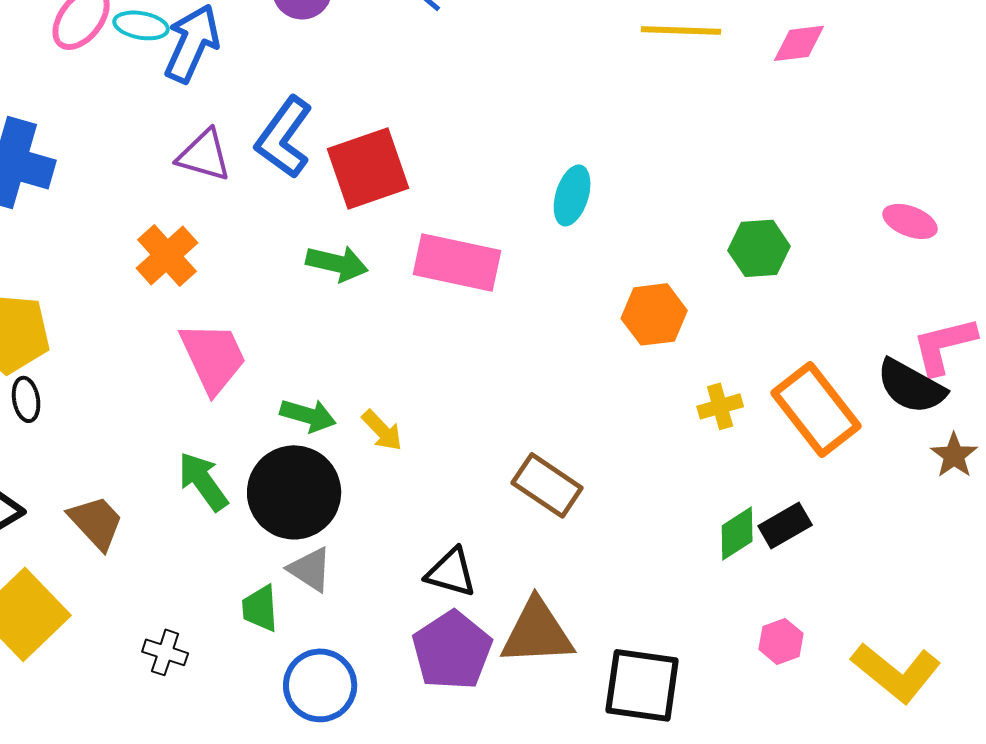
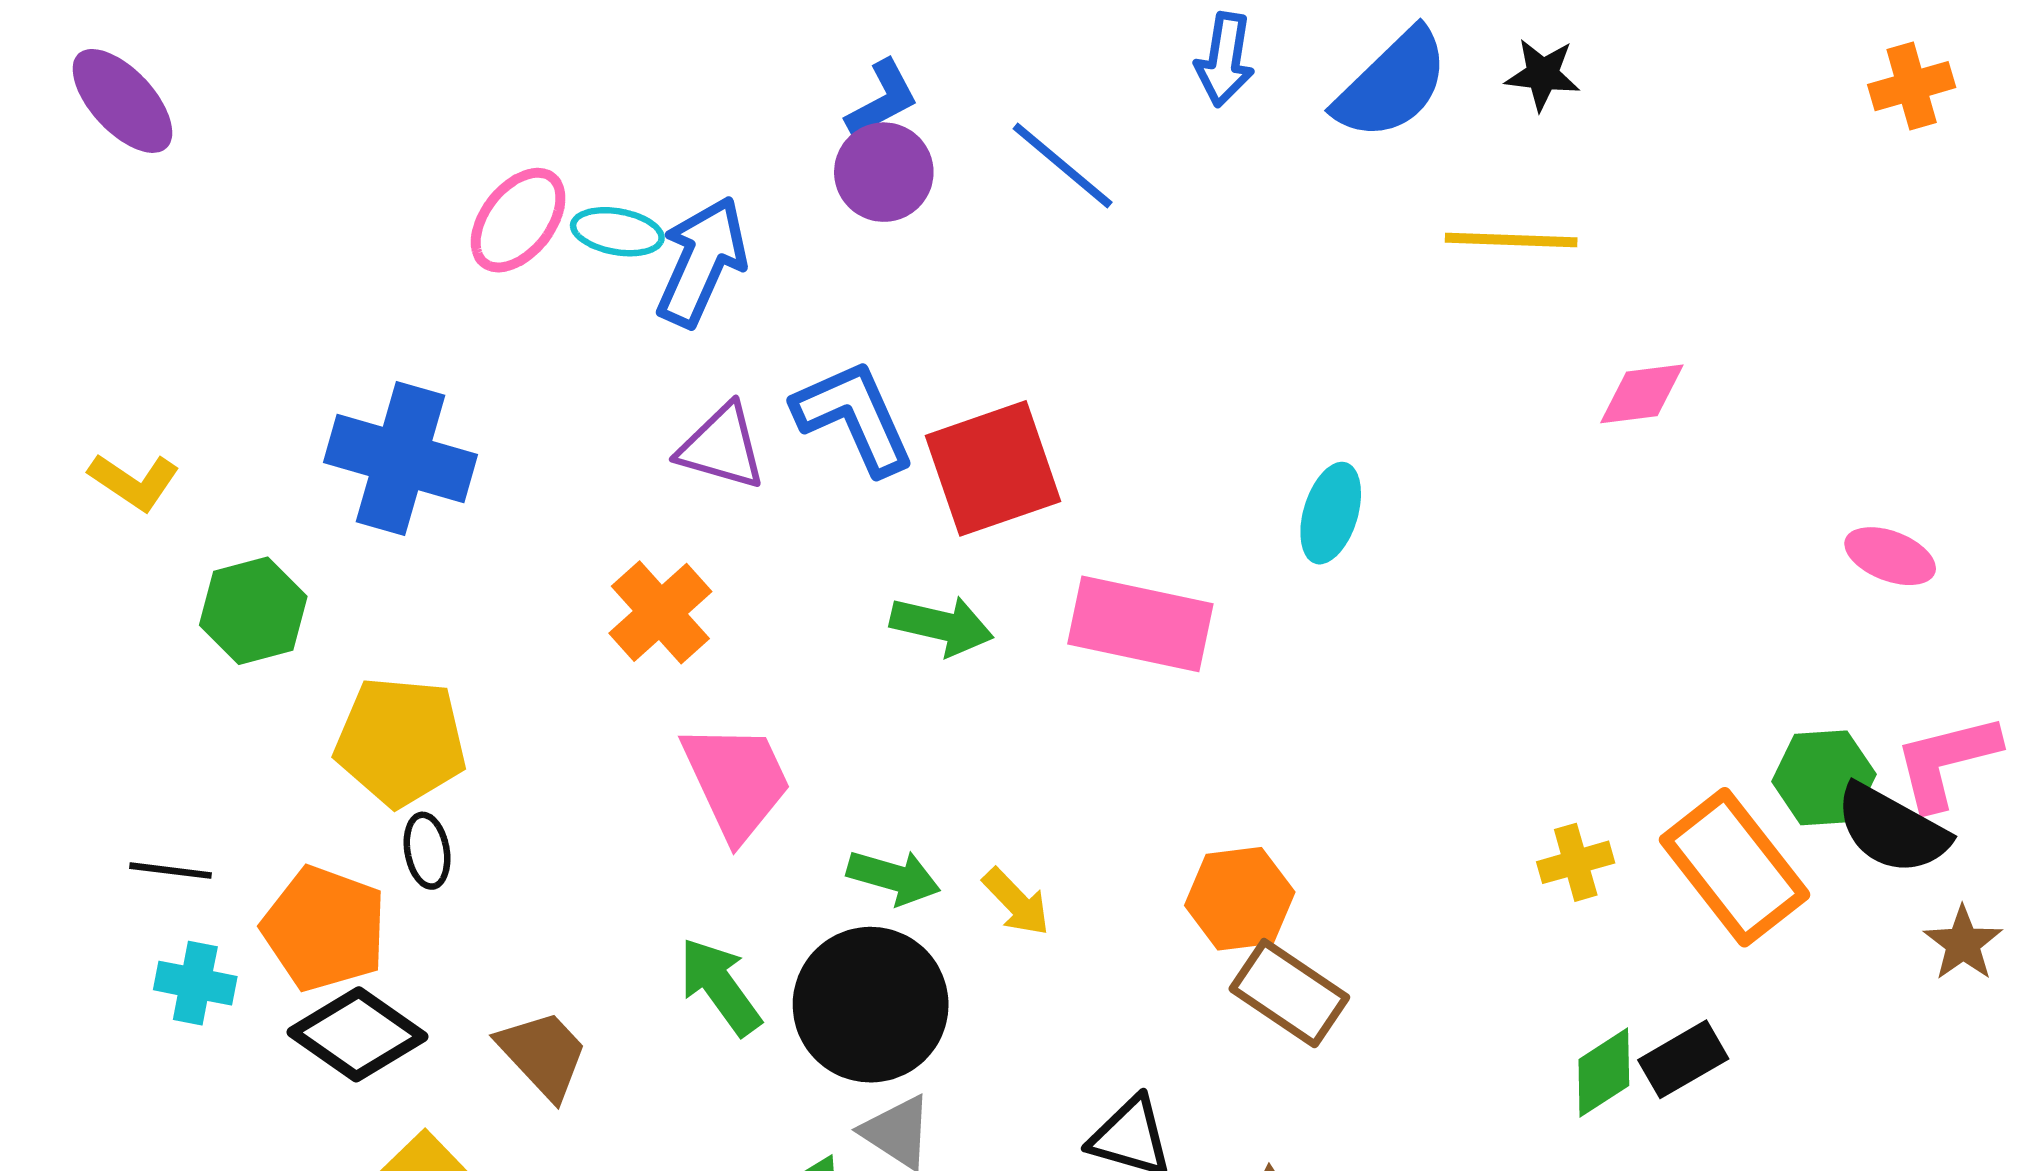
pink diamond: (799, 43) -> (1642, 394), moved
blue L-shape: (284, 137) -> (854, 417), turned 120
green hexagon: (759, 248) -> (1824, 778), moved
orange hexagon: (654, 314) -> (1240, 899), moved

